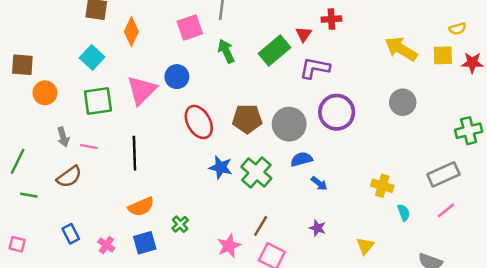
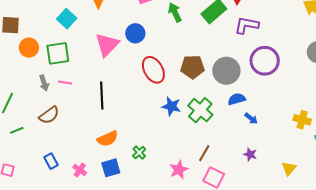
green square: (98, 101) -> (58, 53), moved
pink line: (89, 146) -> (65, 83), moved
green line: (29, 195) -> (17, 130), turned -32

